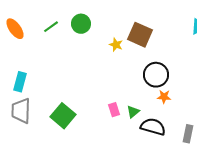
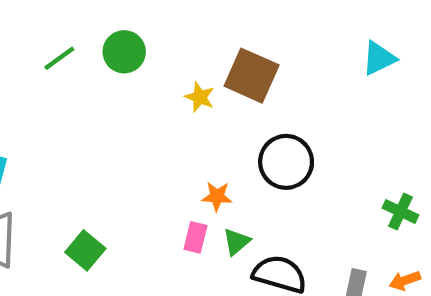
orange star: (164, 97) -> (217, 196), moved
pink rectangle: (114, 110) -> (195, 237), turned 32
green square: (63, 116) -> (85, 250), size x0.7

